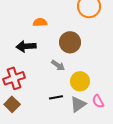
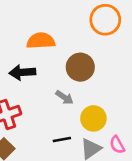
orange semicircle: (40, 22) -> (41, 41), size x1.5

